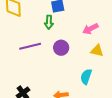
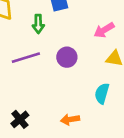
green arrow: (49, 22) -> (38, 24), moved

